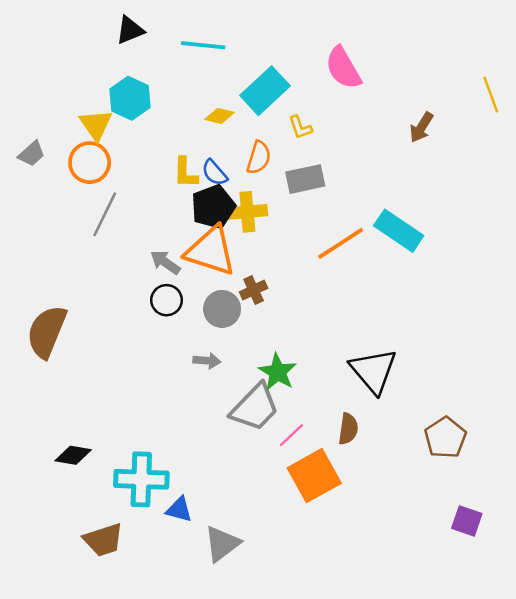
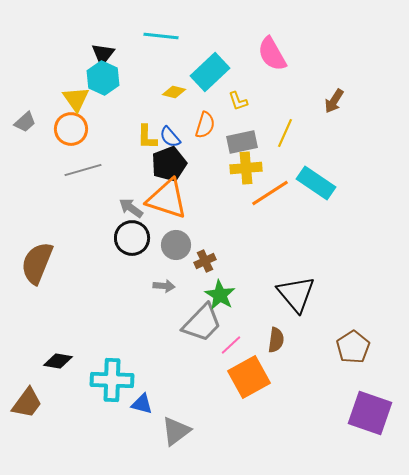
black triangle: (130, 30) -> (103, 54), moved, turned -30
yellow line: (491, 94) -> (285, 133), moved, turned 44
yellow cross: (247, 212) -> (246, 168), moved
gray line: (105, 214) -> (83, 170), turned 48
brown cross: (254, 290) -> (205, 261), moved
black circle: (167, 300) -> (132, 238), size x1.4
purple square: (467, 521) -> (370, 413), size x1.8
brown trapezoid: (103, 540) -> (27, 403), moved, turned -36

